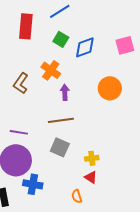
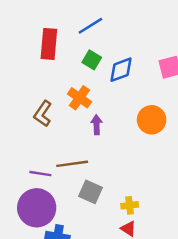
brown line: (61, 120) -> (72, 164), moved

